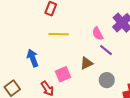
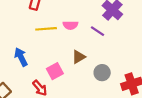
pink semicircle: (98, 34) -> (70, 25), moved, turned -56
purple line: (106, 50) -> (98, 31), moved

